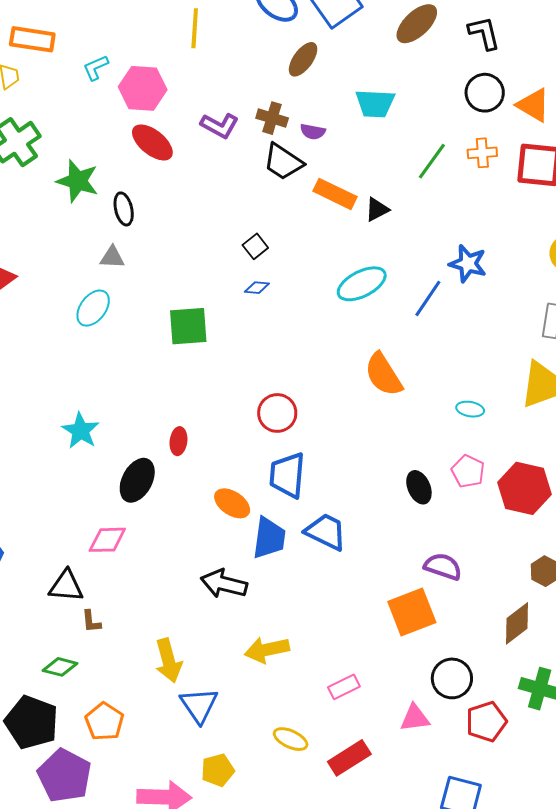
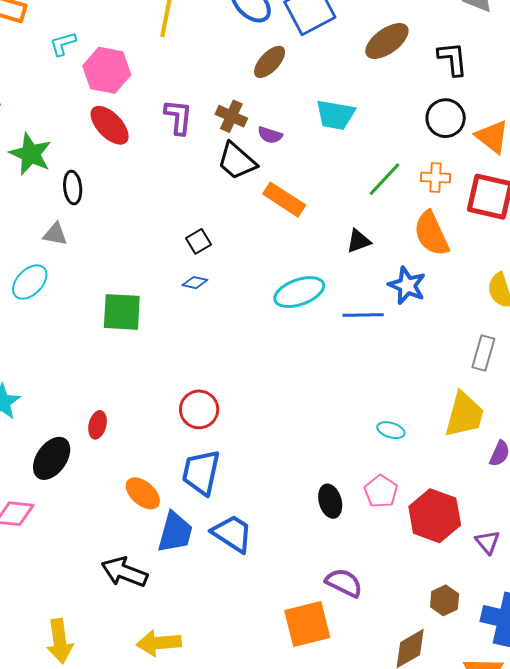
purple L-shape: (220, 126) -> (178, 117), turned -120
black triangle: (377, 209) -> (359, 241), moved
blue line: (428, 298) -> (363, 315), turned 48
orange semicircle: (383, 375) -> (431, 234), moved

